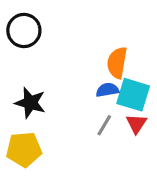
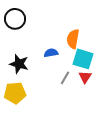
blue semicircle: (107, 90) -> (51, 53), moved

